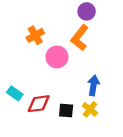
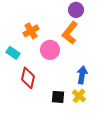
cyan rectangle: (15, 93) -> (13, 53), moved
red diamond: (39, 104) -> (28, 78), moved, turned -70

